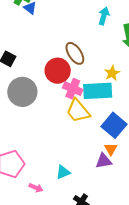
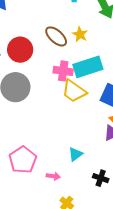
red circle: (58, 71) -> (20, 50), moved
yellow star: (112, 73) -> (80, 34), moved

